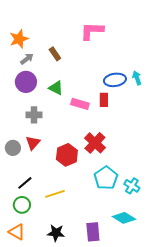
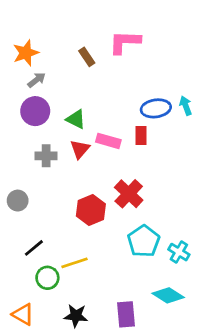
brown rectangle: (55, 54) -> (87, 57), moved
red triangle: (33, 143) -> (80, 149), moved
green circle: (22, 205) -> (47, 278), moved

